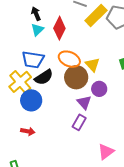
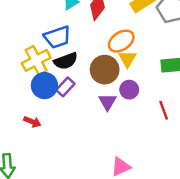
orange ellipse: (69, 59) -> (121, 41), moved, turned -70
blue trapezoid: (33, 60) -> (57, 37), turned -40
purple rectangle: (79, 122) -> (65, 87), moved

